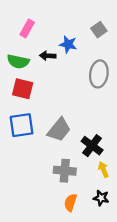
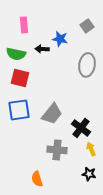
pink rectangle: (27, 28) -> (24, 25), turned -35
orange semicircle: (70, 202) -> (37, 179), moved, turned -35

